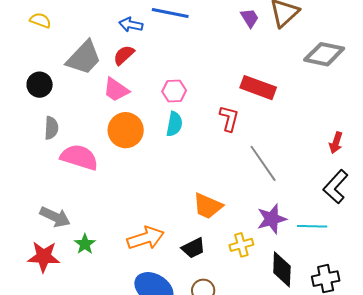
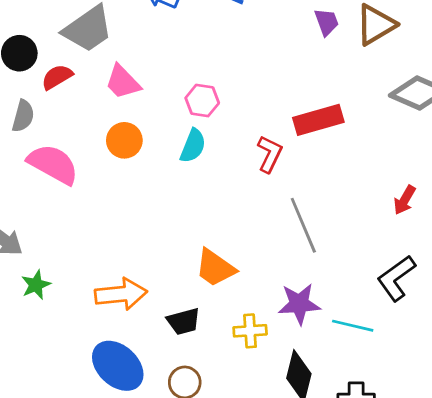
red semicircle: (124, 55) -> (57, 77), moved
red rectangle: (258, 88) -> (318, 120), turned -48
orange circle: (126, 130) -> (124, 140), size x0.7
red arrow: (336, 143) -> (405, 200), moved

